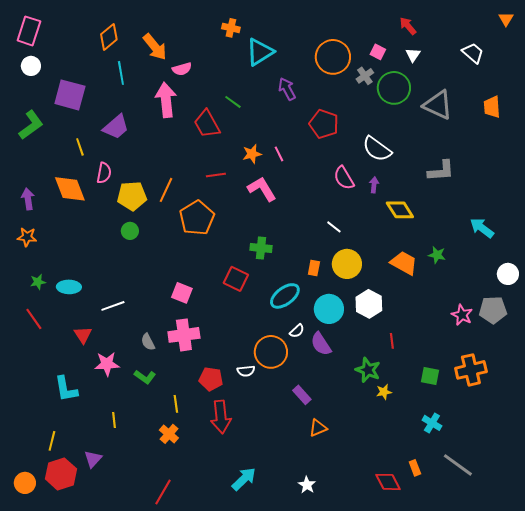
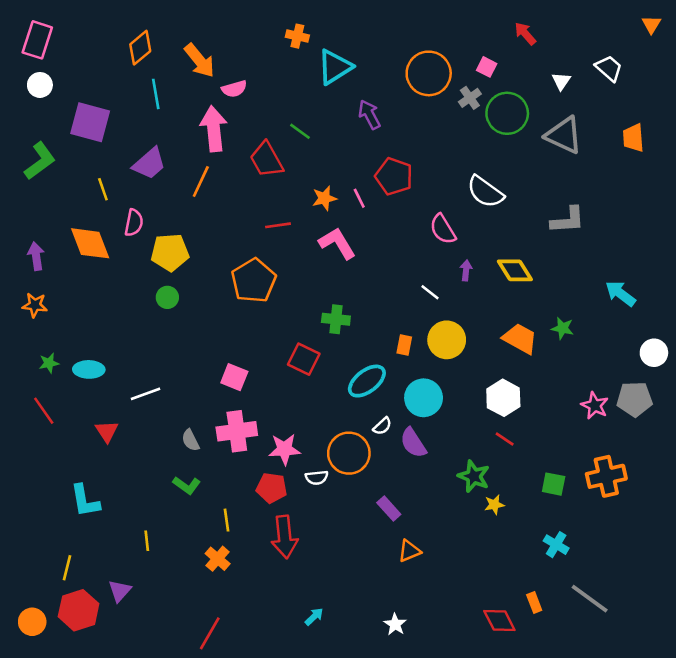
white triangle: (413, 55) -> (561, 81), moved
red pentagon: (324, 124) -> (394, 176), moved
purple arrow: (374, 185) -> (466, 270), moved
orange line: (166, 190) -> (201, 182), moved
white hexagon: (369, 304) -> (503, 398), moved
red line: (392, 341) -> (505, 439), turned -49
pink star: (107, 364) -> (284, 449), moved
cyan arrow: (244, 479) -> (314, 617), size x0.6

